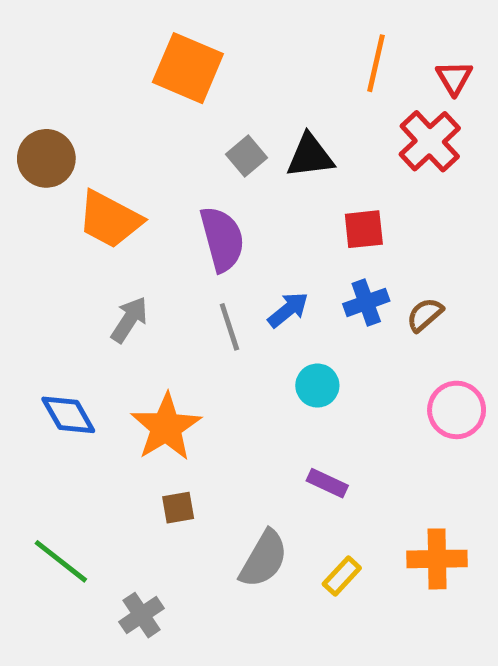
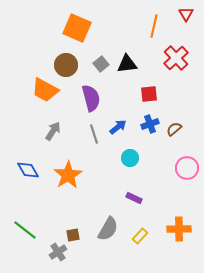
red triangle: (454, 78) -> (186, 14), moved
brown circle: (46, 158) -> (66, 65), moved
brown square: (178, 508) -> (73, 235), moved

